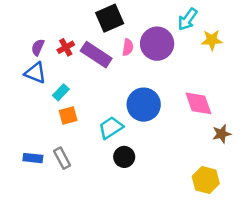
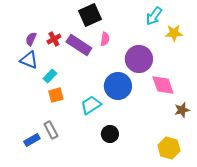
purple circle: (157, 44) -> (139, 59), moved
black circle: (124, 157) -> (110, 134), moved
blue rectangle: (33, 158) -> (32, 140), moved, turned -35

